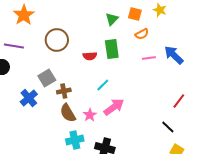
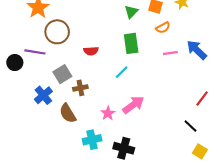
brown circle: (57, 40) -> (57, 32), moved
purple line: (14, 46) -> (35, 52), moved
red semicircle: (90, 56) -> (91, 51), moved
cyan line: (103, 85) -> (122, 72), moved
brown semicircle: (68, 113) -> (68, 113), moved

